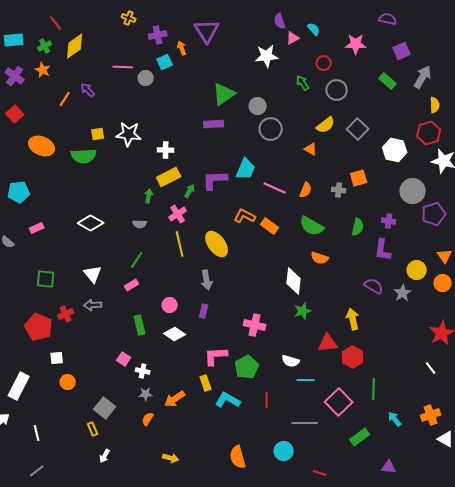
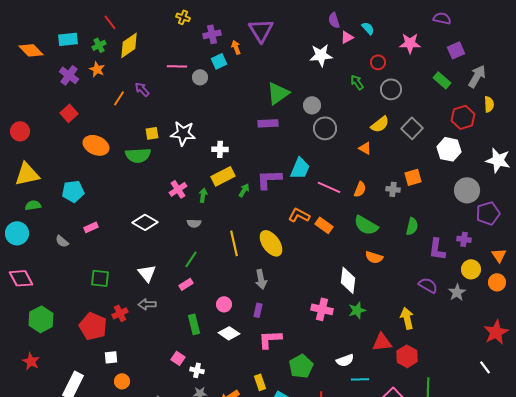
red hexagon: (429, 133) -> (463, 117), moved
pink cross: (178, 214) -> (178, 189), moved
purple cross: (389, 221) -> (464, 239), moved
pink cross: (255, 325) -> (322, 309), moved
pink L-shape: (216, 356) -> (270, 339), moved
white semicircle: (291, 361) -> (345, 360), turned -36

